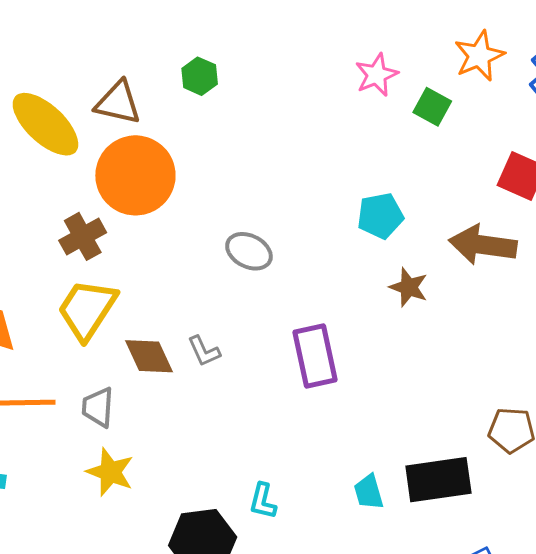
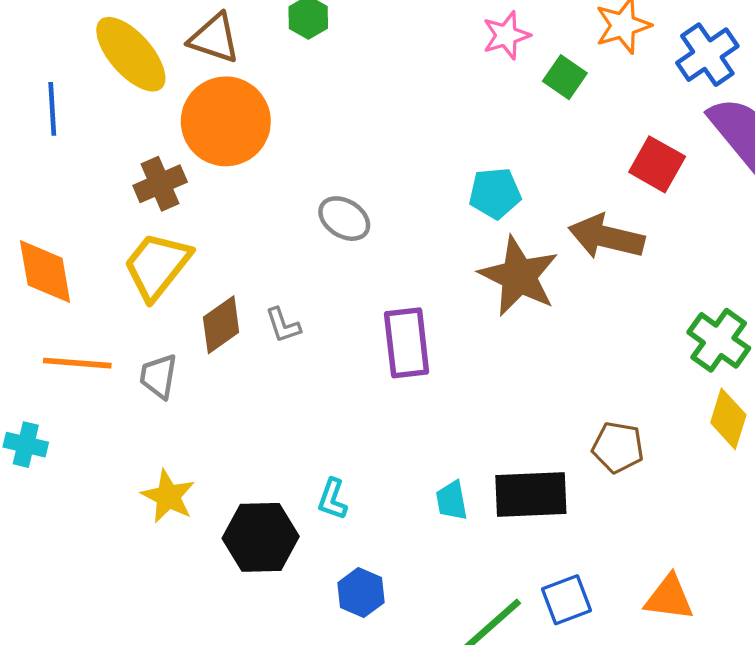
brown star: (409, 287) -> (519, 276), size x1.8
brown diamond: (149, 356) -> (221, 325), turned 74
yellow star: (110, 472) -> (168, 496), moved

